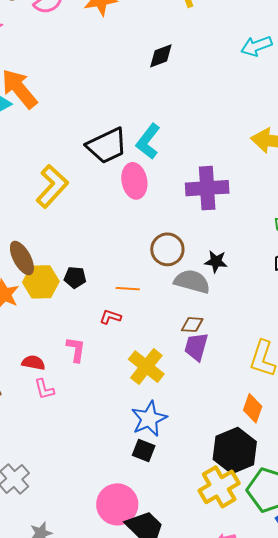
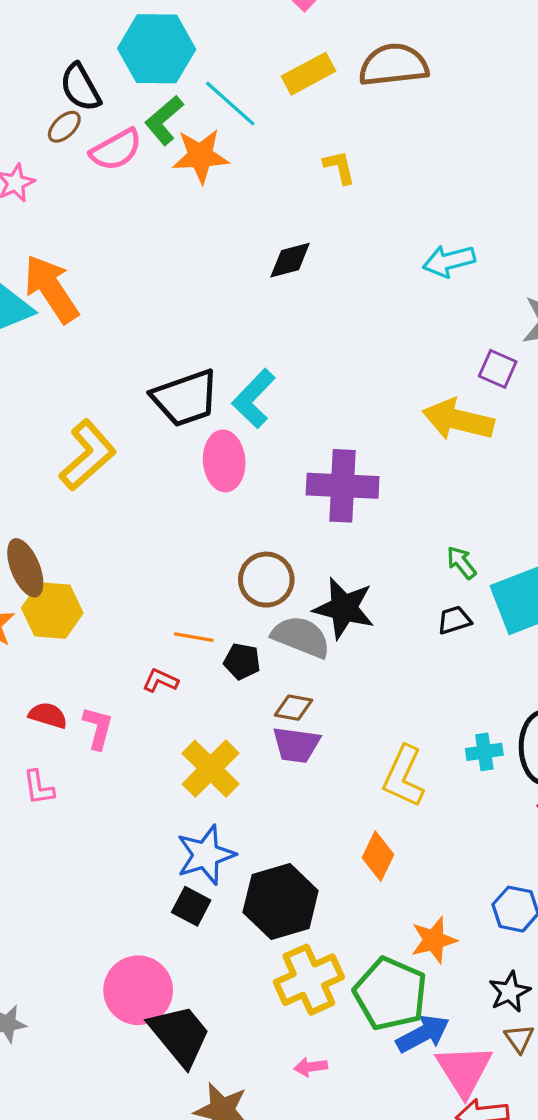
black star: (216, 262) -> (344, 608), size x1.6
black pentagon: (75, 277) -> (242, 661), moved
purple trapezoid: (196, 347) -> (296, 745), turned -104
red semicircle: (33, 363) -> (48, 715), moved
black hexagon: (235, 451) -> (281, 902), moved

